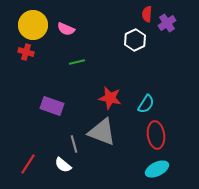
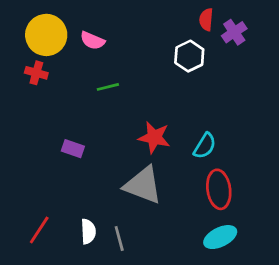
purple rectangle: (52, 106) -> (73, 149), size x0.7
gray line: (74, 144) -> (119, 238), moved
white semicircle: (63, 165) -> (88, 231), turned -132

